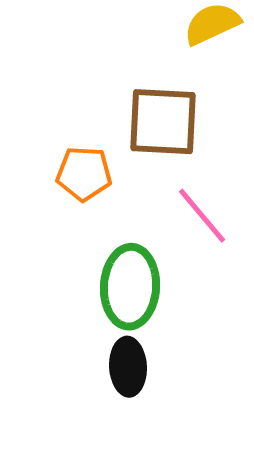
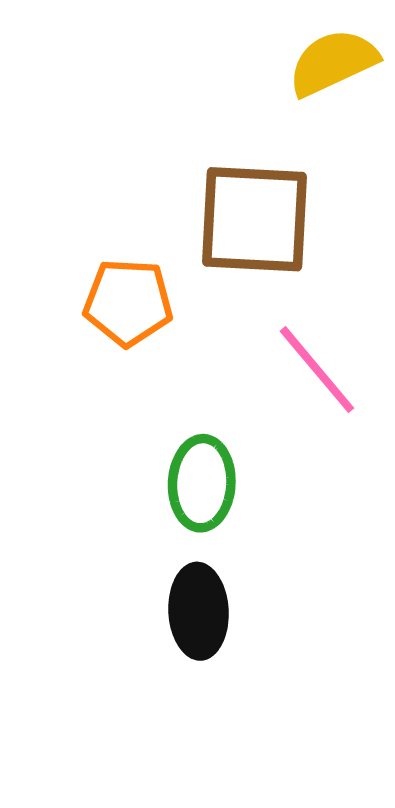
green ellipse: (130, 287) -> (202, 483), size x0.7

